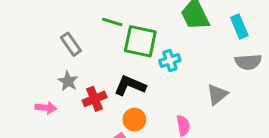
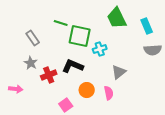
gray triangle: (217, 94) -> (119, 72), moved
pink arrow: (46, 108) -> (16, 89), moved
orange circle: (134, 120) -> (87, 90), moved

